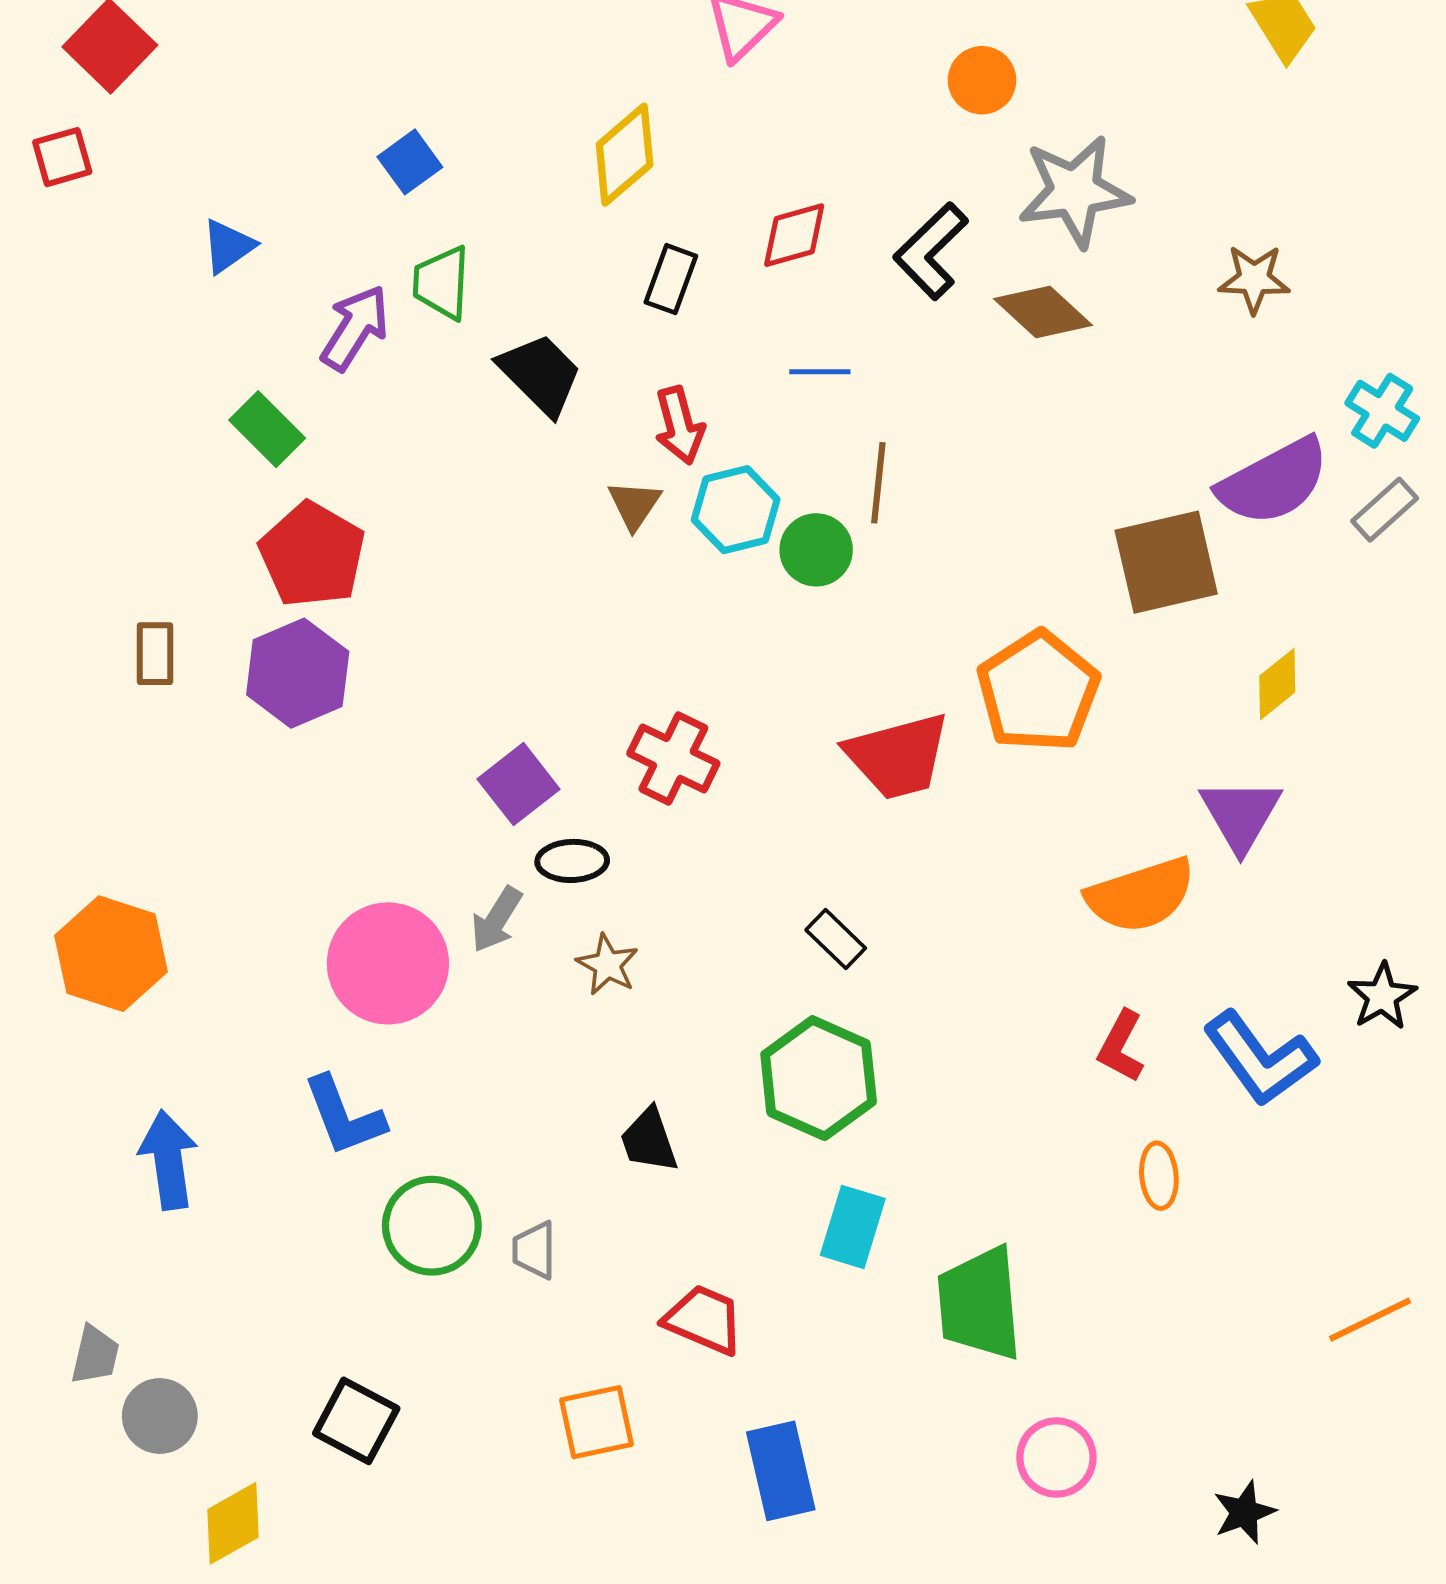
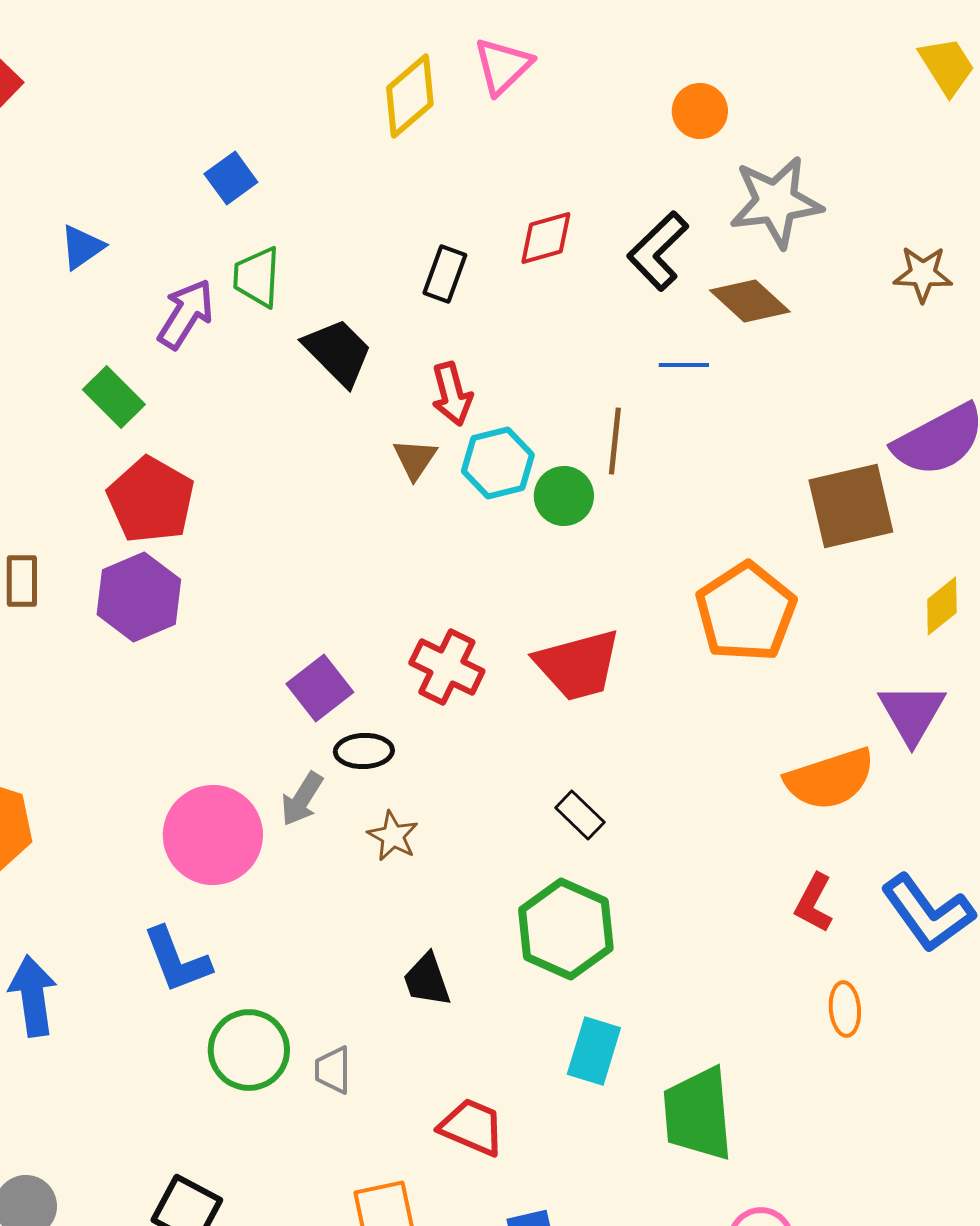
yellow diamond: (625, 155) -> (410, 96), moved
blue line: (820, 372) -> (684, 365), moved
red trapezoid: (898, 756) -> (578, 665), moved

